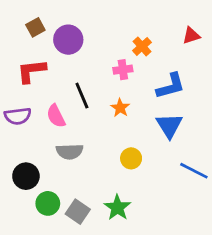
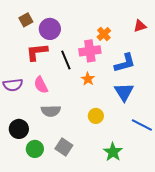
pink cross: (123, 70) -> (90, 51), size x1.5
red L-shape: (31, 71) -> (37, 52), moved
black line: (82, 96) -> (66, 60), moved
green star: (117, 208) -> (113, 152), moved
gray square: (78, 212) -> (64, 147), moved

